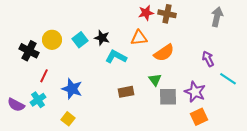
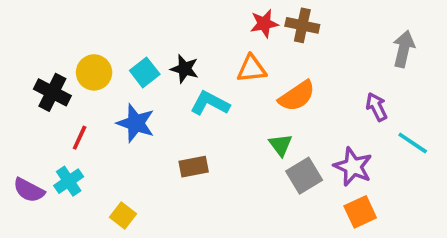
gray arrow: (217, 17) -> (404, 49), moved
blue star: (72, 89) -> (136, 123), moved
brown rectangle: (126, 92) -> (194, 167), moved
gray square: (168, 97) -> (304, 176), turned -30

